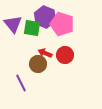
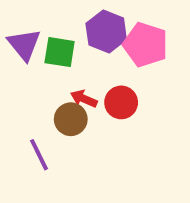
purple hexagon: (45, 17) -> (106, 32), moved
pink pentagon: (62, 24) -> (145, 45), moved

